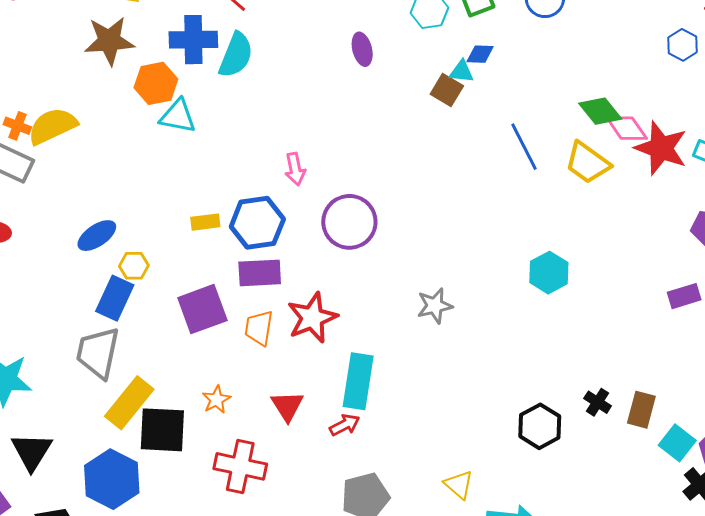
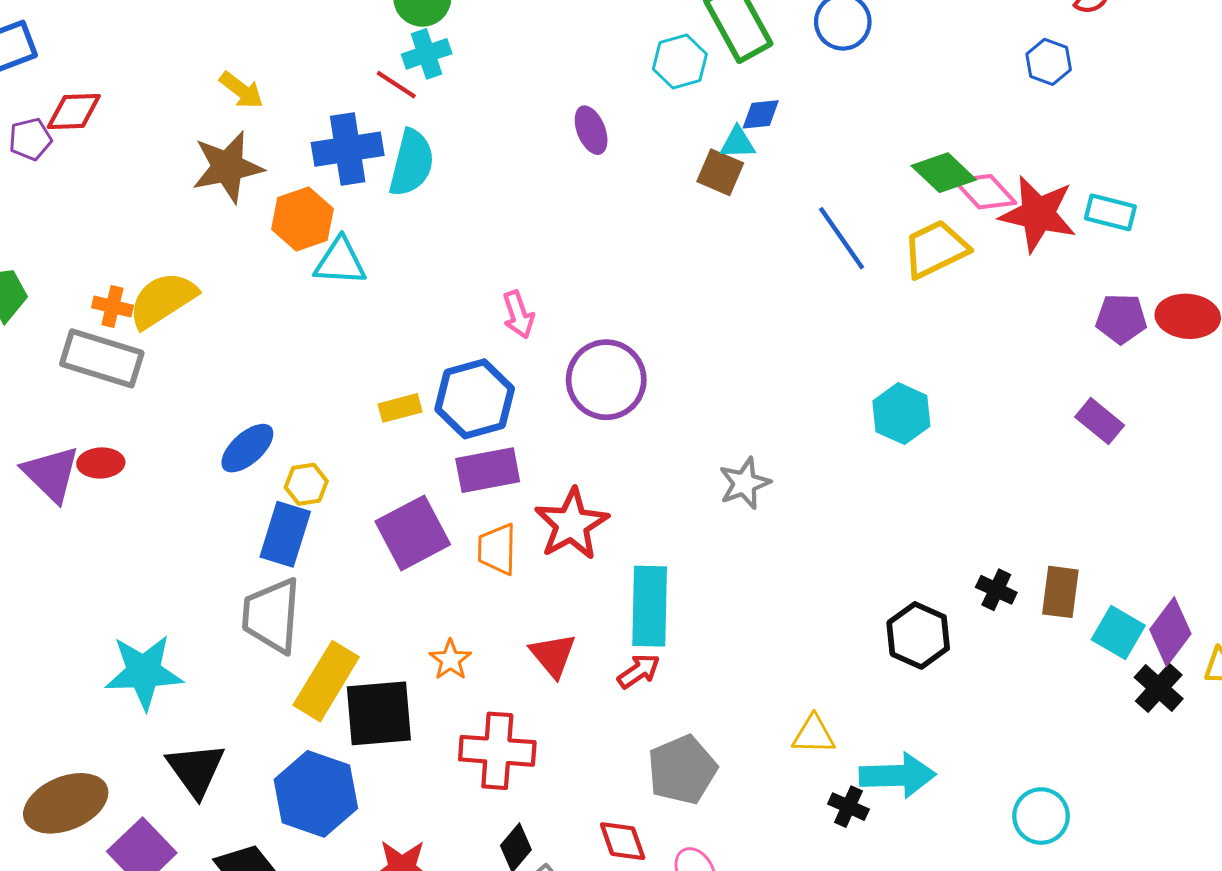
yellow trapezoid: (588, 163) -> (936, 249), turned 126
purple rectangle: (684, 296) -> (1100, 421), turned 64
yellow triangle: (459, 485) -> (814, 735), turned -32

